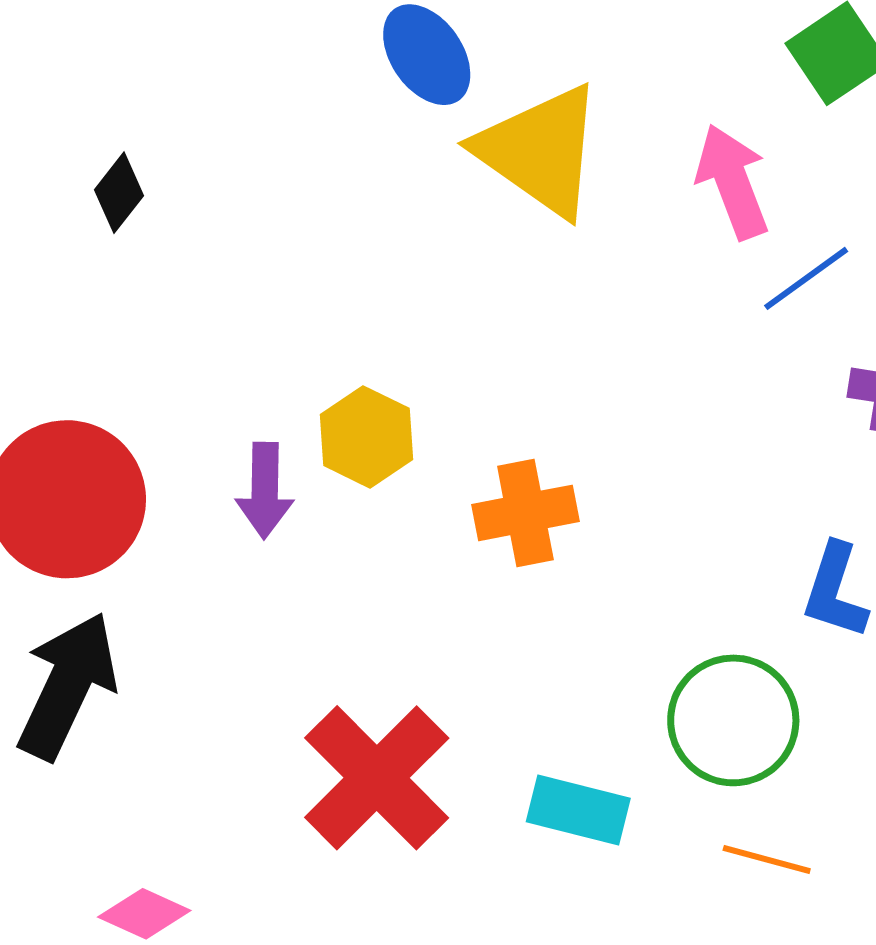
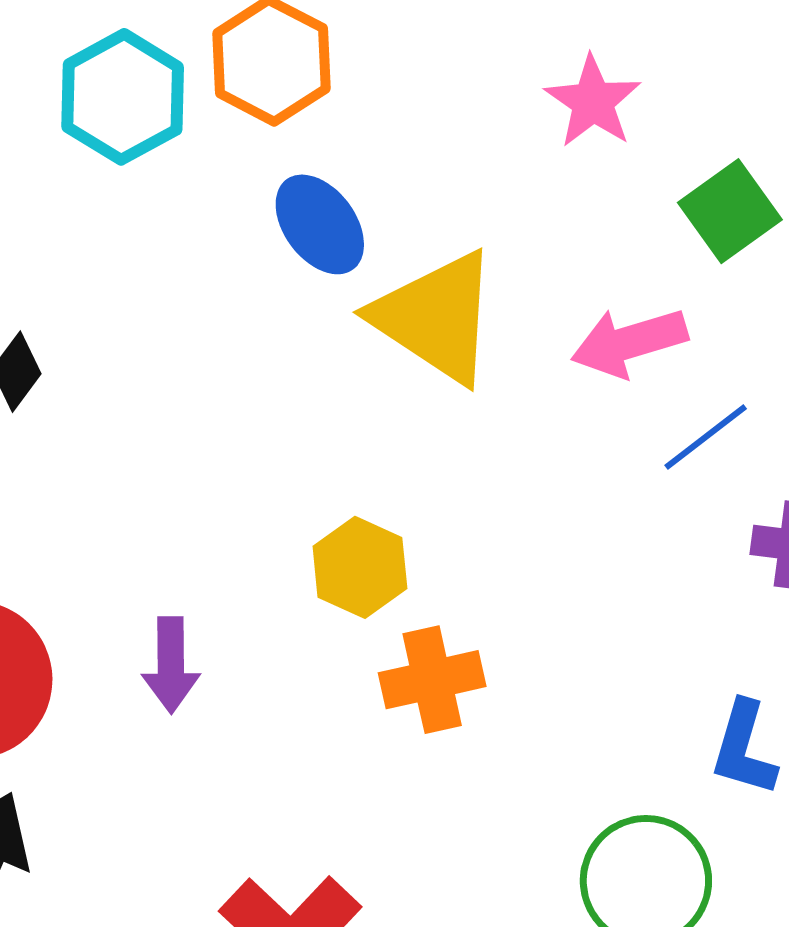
pink arrow: (733, 182) -> (629, 342), turned -84
yellow hexagon: (367, 437) -> (360, 567), moved

